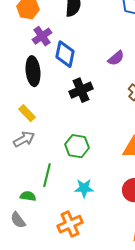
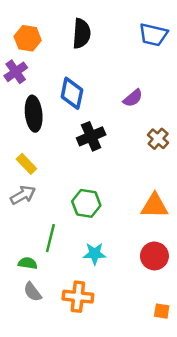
purple cross: (42, 36) -> (16, 72), moved
gray semicircle: (18, 220) -> (32, 292), moved
orange cross: (70, 224) -> (78, 297), turned 30

